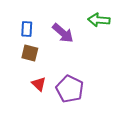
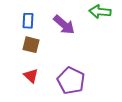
red triangle: (39, 84) -> (31, 76), moved

